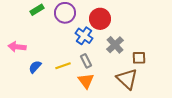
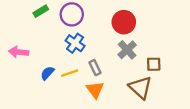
red circle: (100, 19) -> (124, 22), moved
blue cross: (84, 36) -> (75, 43), moved
blue semicircle: (35, 67) -> (47, 73), moved

